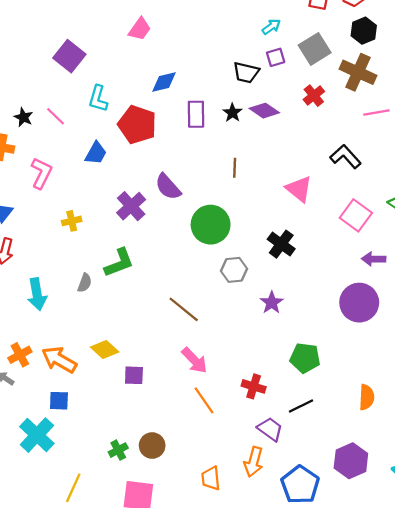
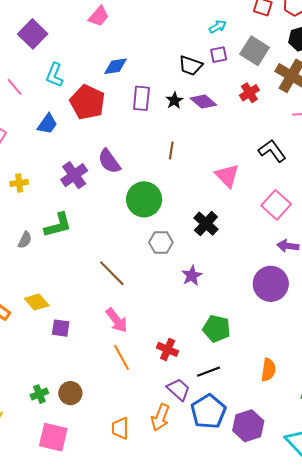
gray square: (315, 49) -> (255, 51), turned -32
blue pentagon: (300, 485) -> (208, 412), moved

